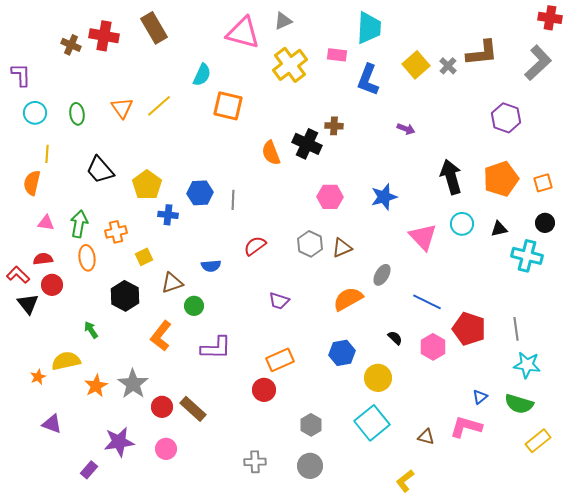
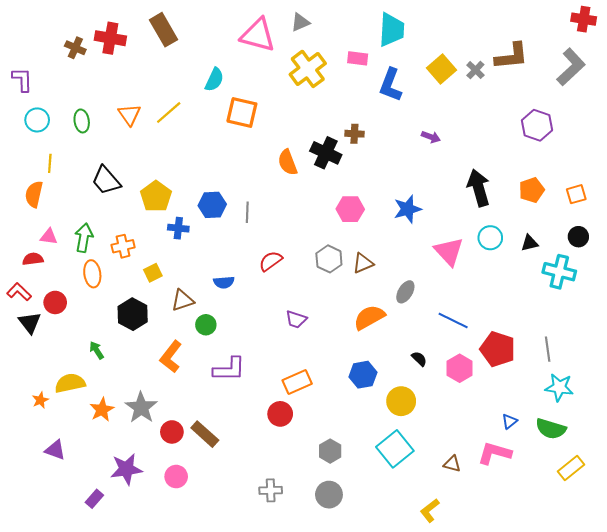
orange pentagon: (501, 179) -> (532, 190), size x0.7
red semicircle: (43, 259) -> (33, 259), moved

